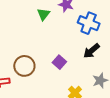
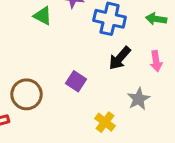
green triangle: (43, 14) -> (43, 16), turned -32

